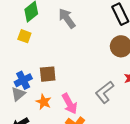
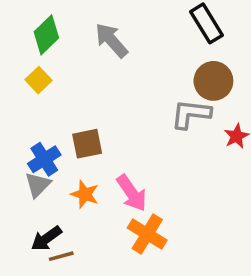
yellow square: (24, 36) -> (39, 80), turned 32
gray L-shape: (105, 92) -> (191, 114), moved, turned 50

